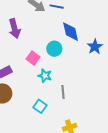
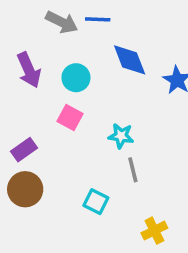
cyan circle: (54, 49) -> (76, 78), moved
cyan star: (45, 76) -> (121, 136), moved

